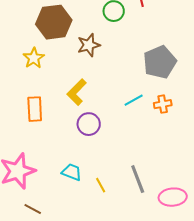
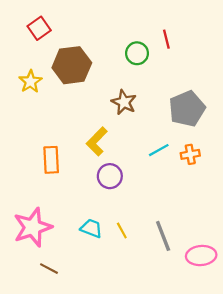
brown star: (89, 45) -> (124, 102), moved, turned -30
yellow star: (34, 58) -> (30, 82), moved
yellow line: (101, 185) -> (122, 231), moved

